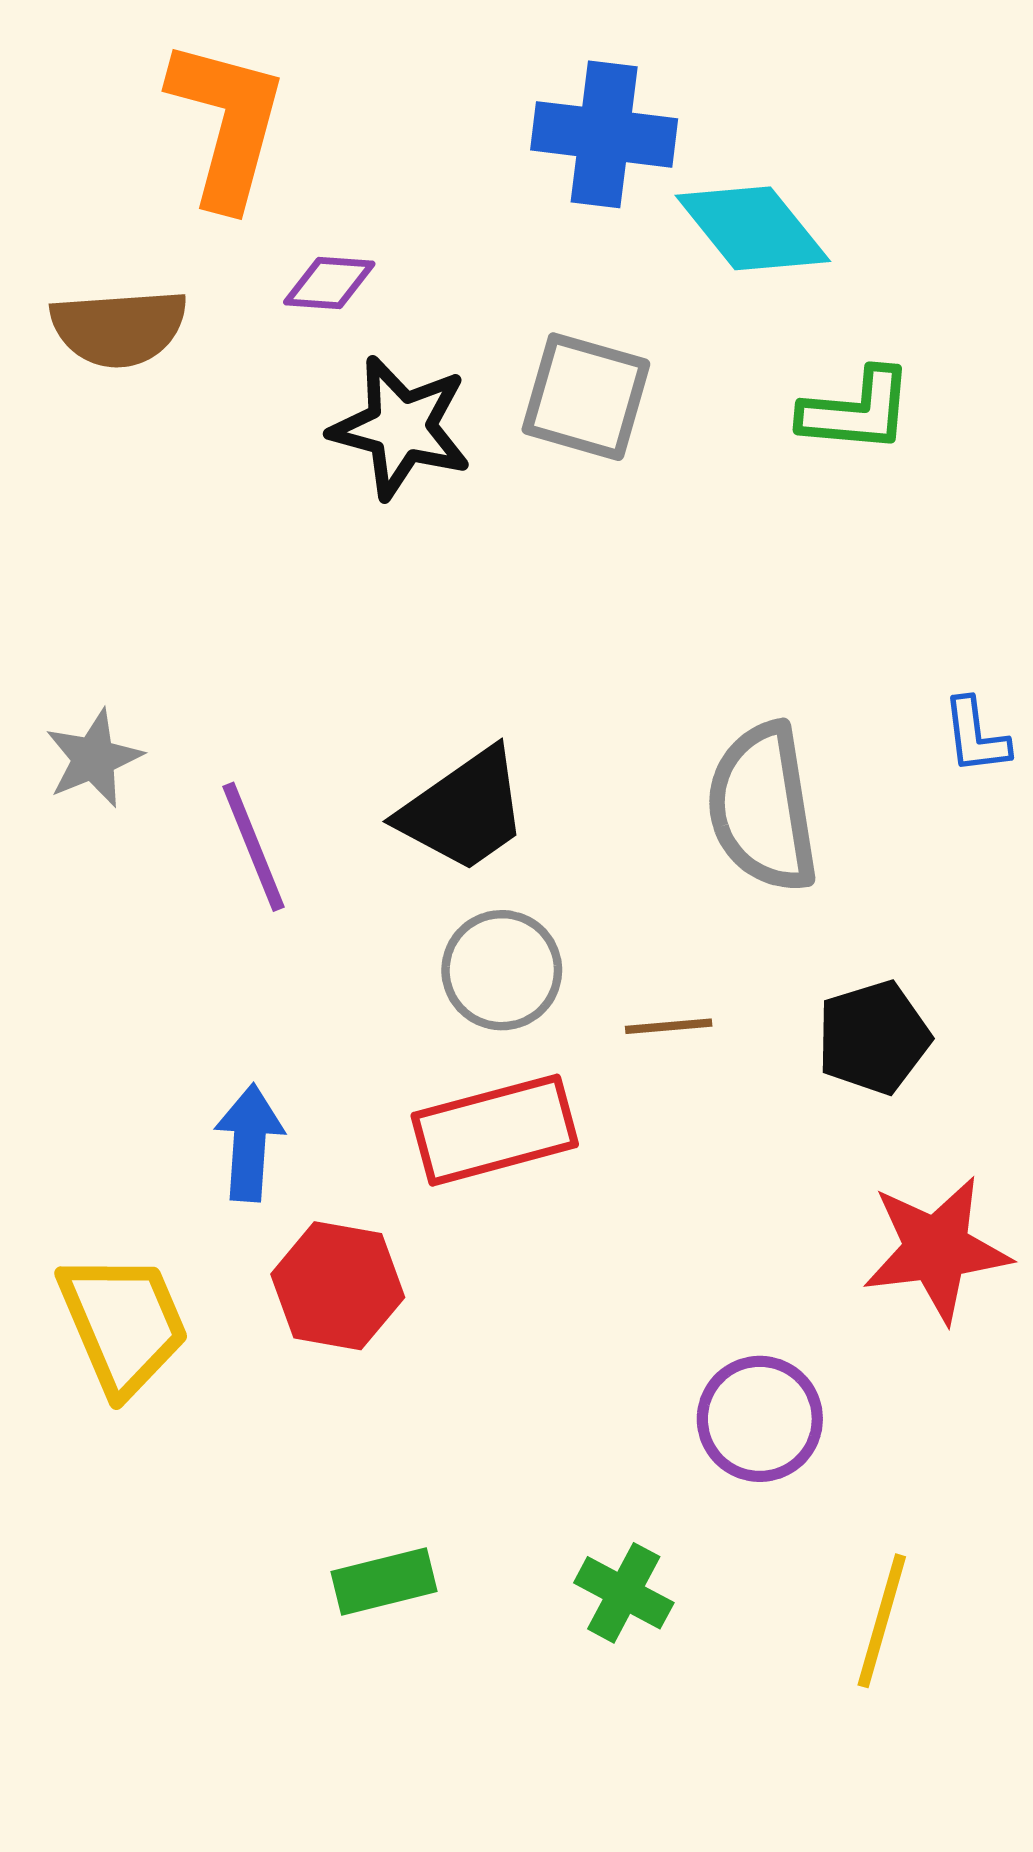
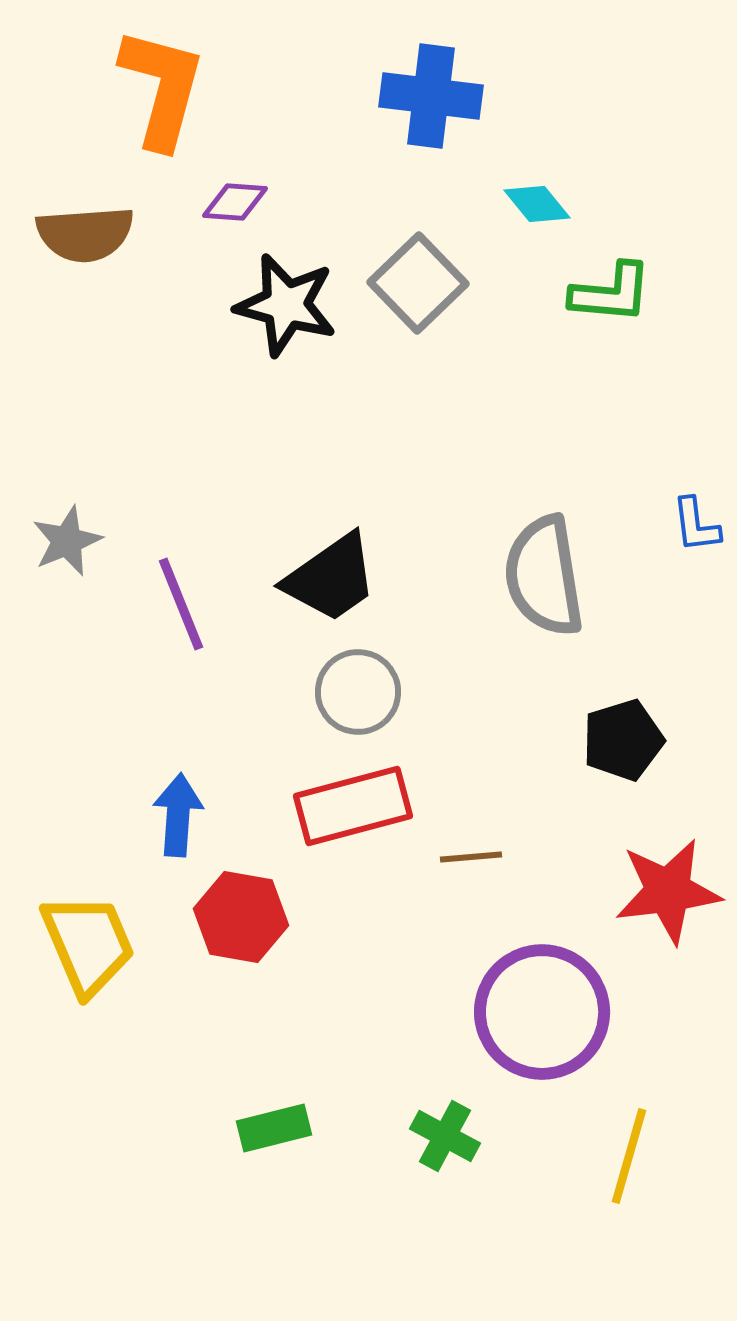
cyan diamond: (753, 228) -> (537, 204), moved, size x0.6
gray square: (586, 397) -> (418, 283), turned 30
brown line: (669, 1026) -> (471, 857), moved
purple circle: (760, 1419) -> (542, 1012), size x1.5

